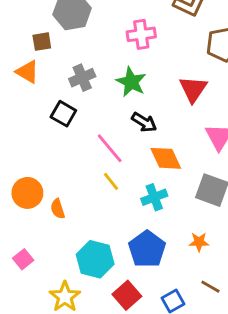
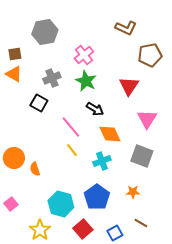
pink cross: (141, 34) -> (84, 55), moved, turned -30
brown square: (42, 42) -> (15, 54), moved

